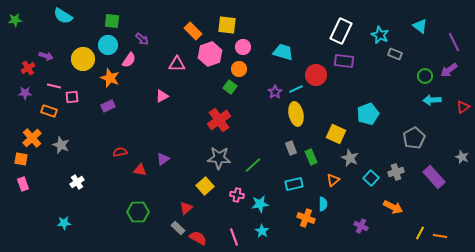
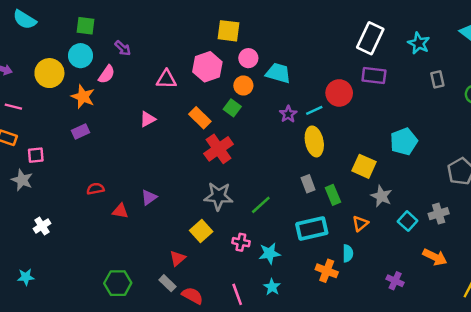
orange rectangle: (193, 31) -> (200, 118), moved
cyan trapezoid: (283, 52) -> (278, 73), moved
gray rectangle: (395, 54) -> (437, 79), moved, turned 56
pink square: (72, 97) -> (36, 155), moved
cyan rectangle: (294, 184) -> (312, 228), size x1.4
green hexagon: (138, 212) -> (118, 283), moved

